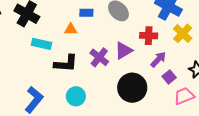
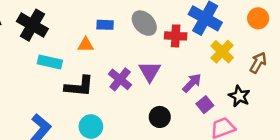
red cross: (149, 36) -> (176, 36), moved
purple triangle: (124, 51) -> (150, 72), turned -30
black circle: (132, 88) -> (160, 117), size x0.6

